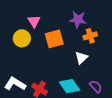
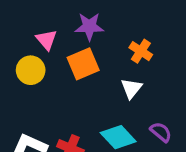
purple star: (78, 20) -> (89, 26), moved
orange cross: (90, 36) -> (141, 51), turned -32

